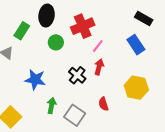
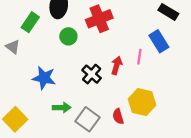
pink line: (98, 46) -> (139, 57), moved, turned -32
yellow hexagon: (136, 88) -> (142, 102), moved
red semicircle: (103, 104) -> (118, 116), moved
green arrow: (51, 105) -> (62, 108), turned 77

